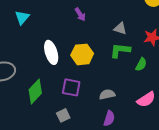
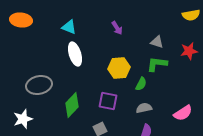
cyan triangle: (22, 17) -> (69, 27), moved, turned -49
white ellipse: (51, 52) -> (75, 54), moved
green semicircle: (141, 64) -> (141, 84), moved

